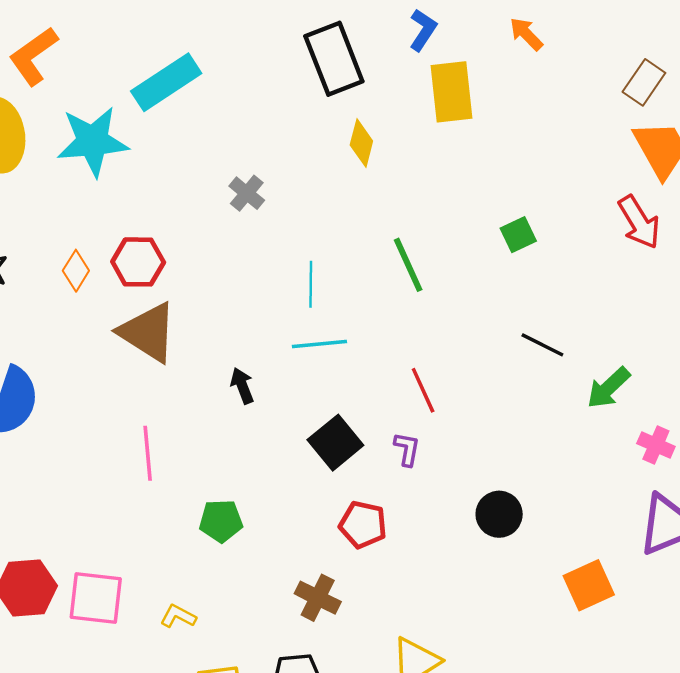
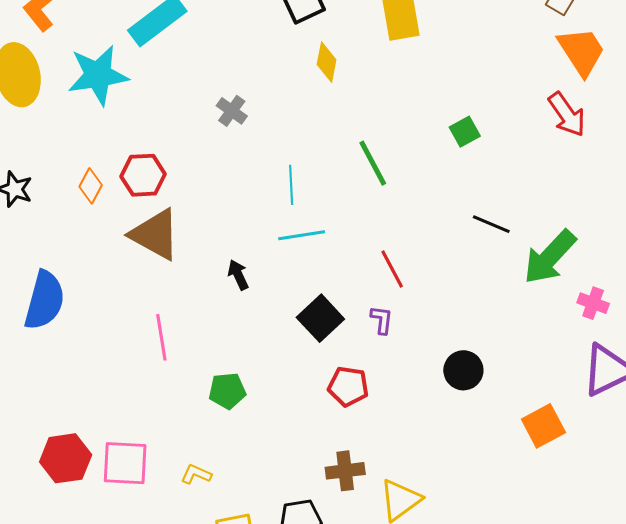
green arrow: (609, 388) -> (550, 257), size x1.5
brown cross: (318, 598) -> (345, 471), moved, turned -30

